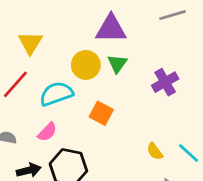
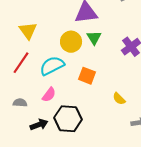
yellow semicircle: (155, 151) -> (119, 99), moved

